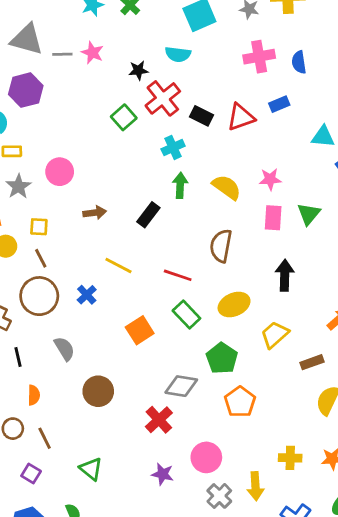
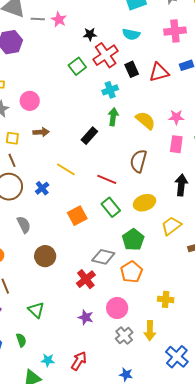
cyan semicircle: (178, 54) -> (131, 34), moved
black rectangle: (202, 116) -> (132, 69), turned 35
brown arrow: (95, 213) -> (41, 132), moved
orange pentagon: (240, 402) -> (132, 272), moved
yellow cross: (290, 458) -> (166, 299), moved

